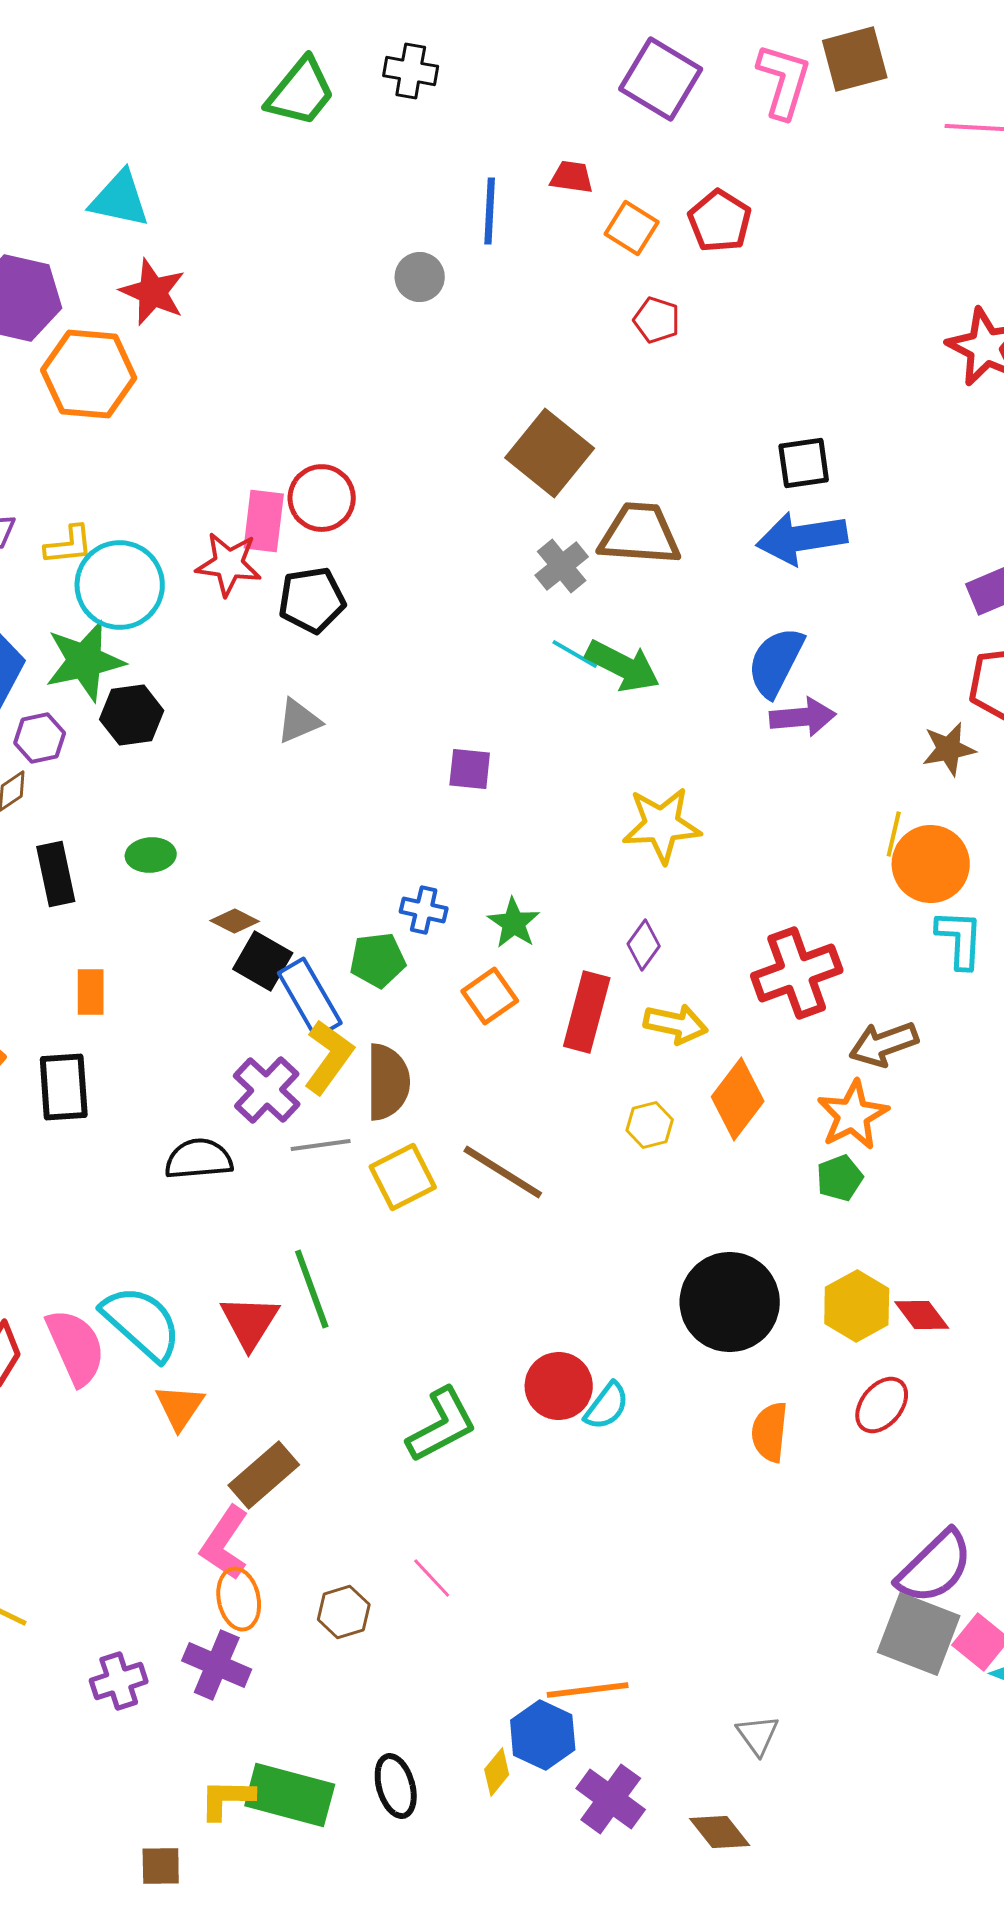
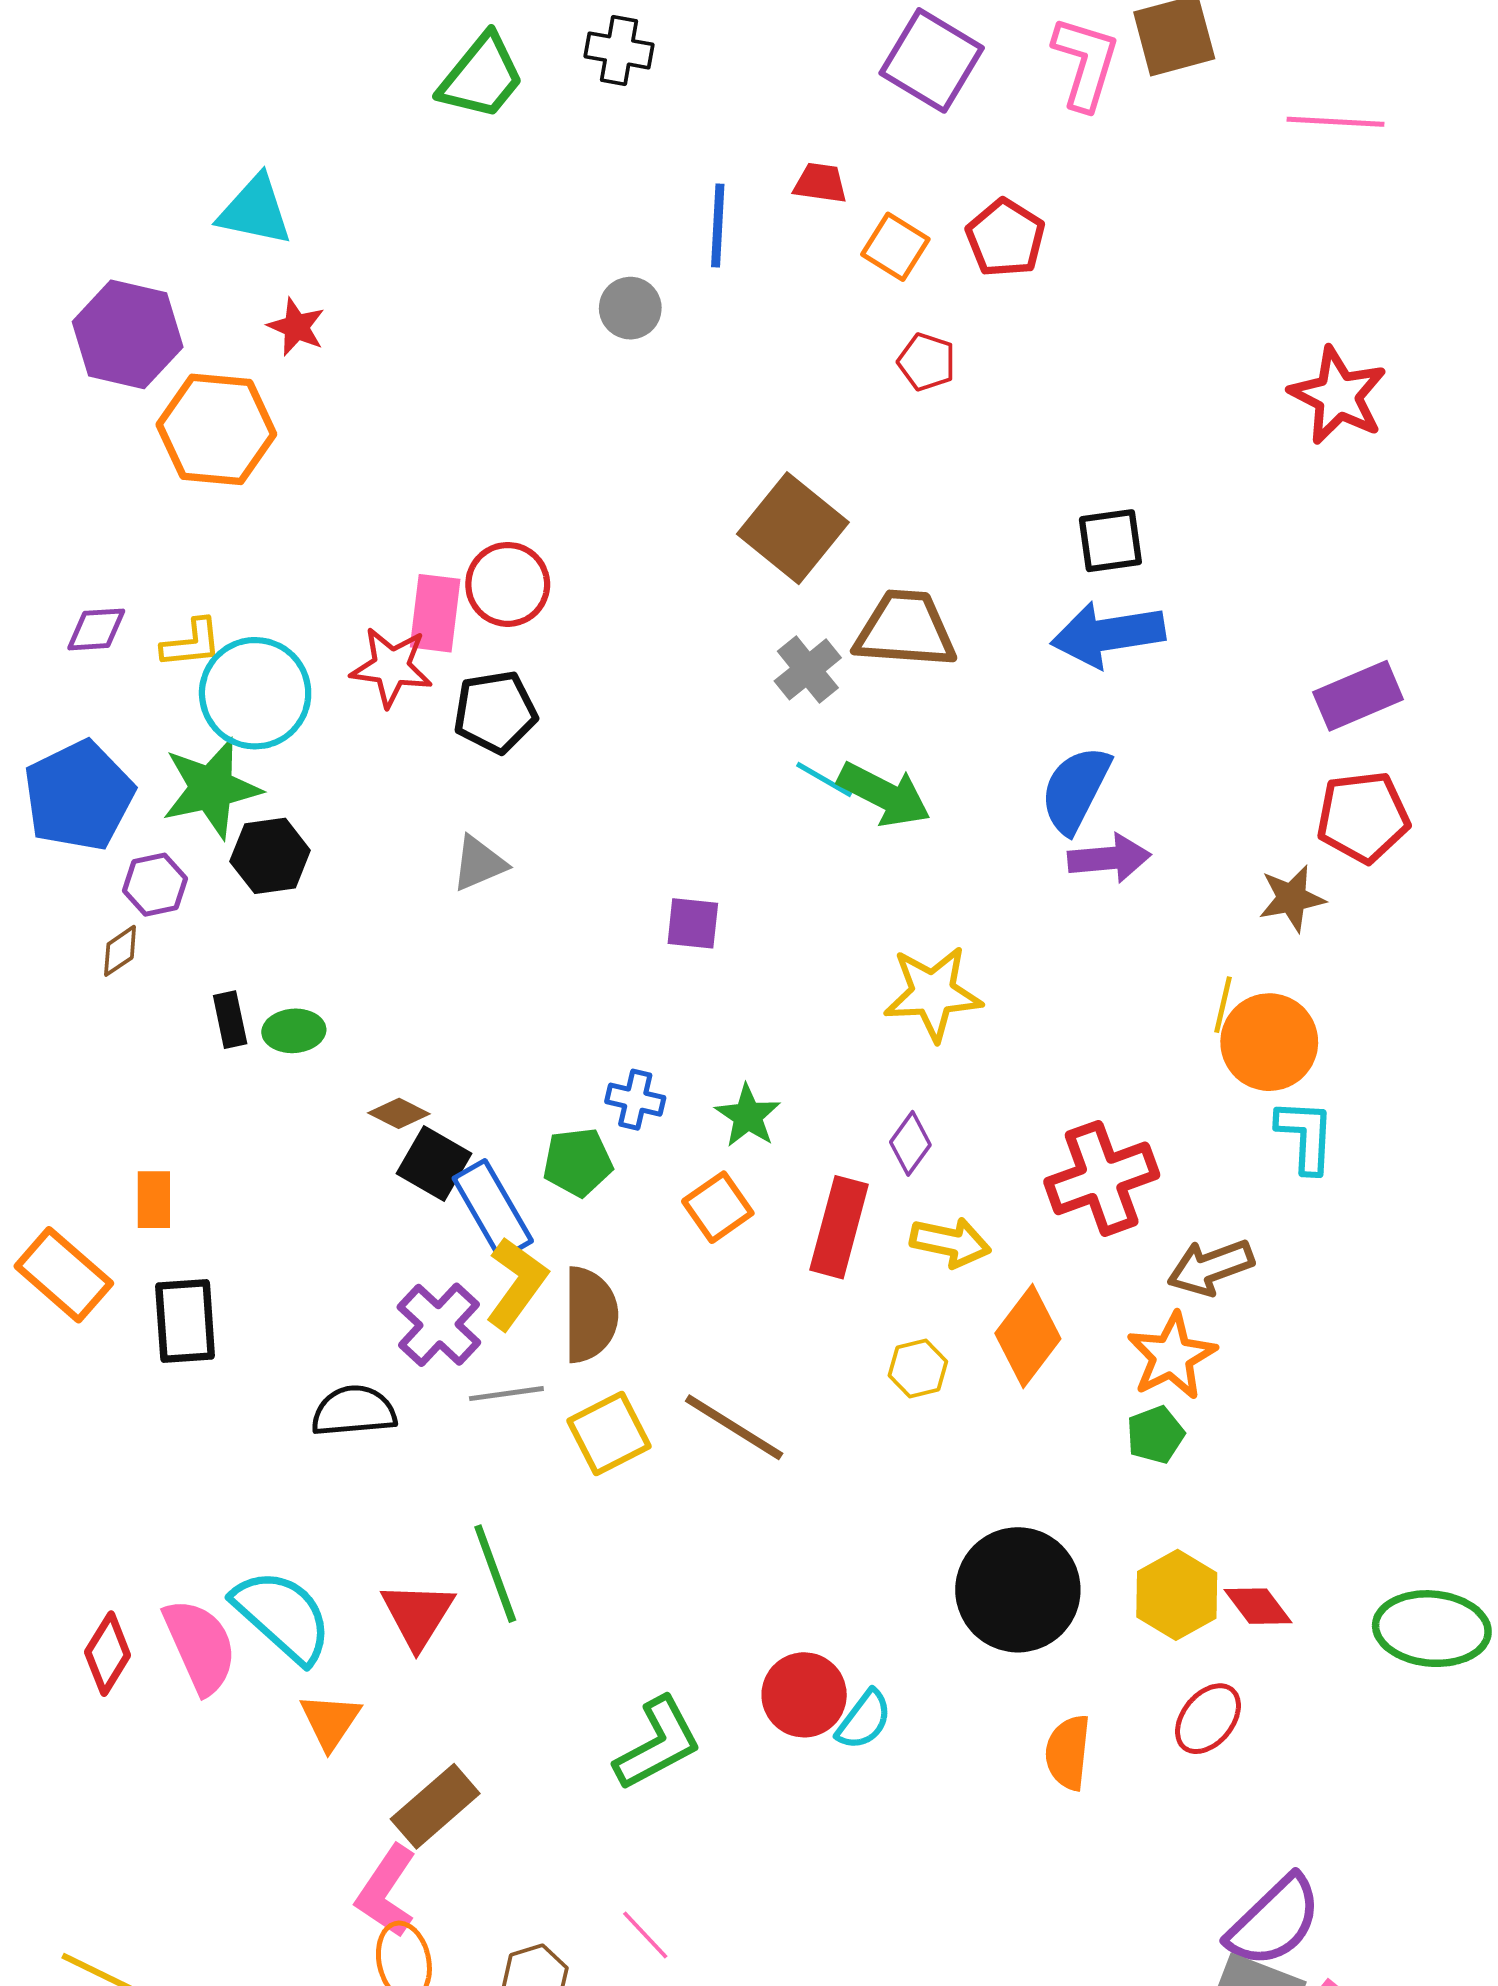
red star: (153, 292) -> (296, 327), size x0.7
black rectangle: (56, 874) -> (230, 1020), moved, size x0.7
orange rectangle: (91, 992) -> (154, 1200), moved

